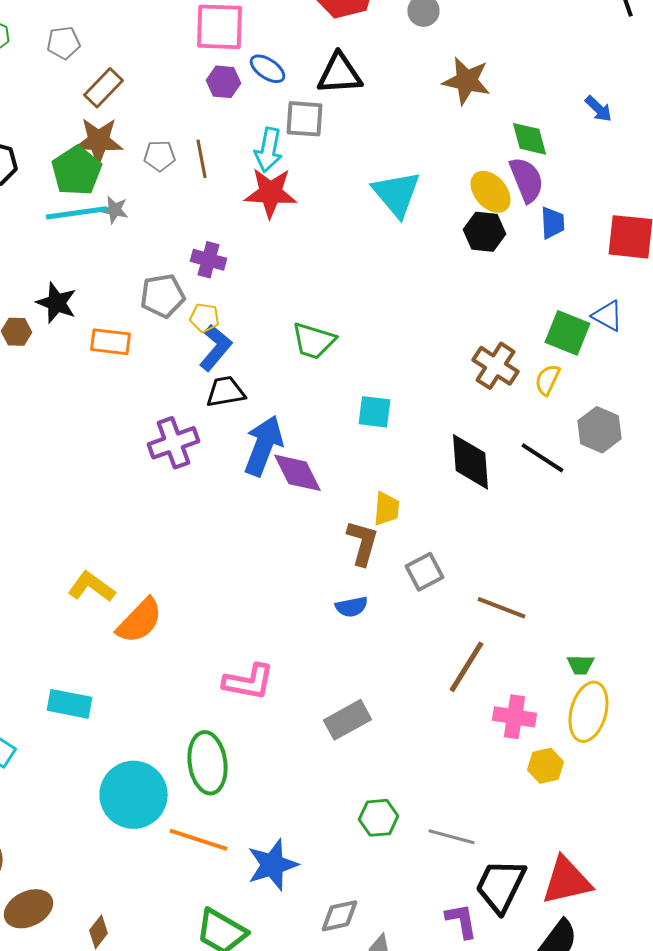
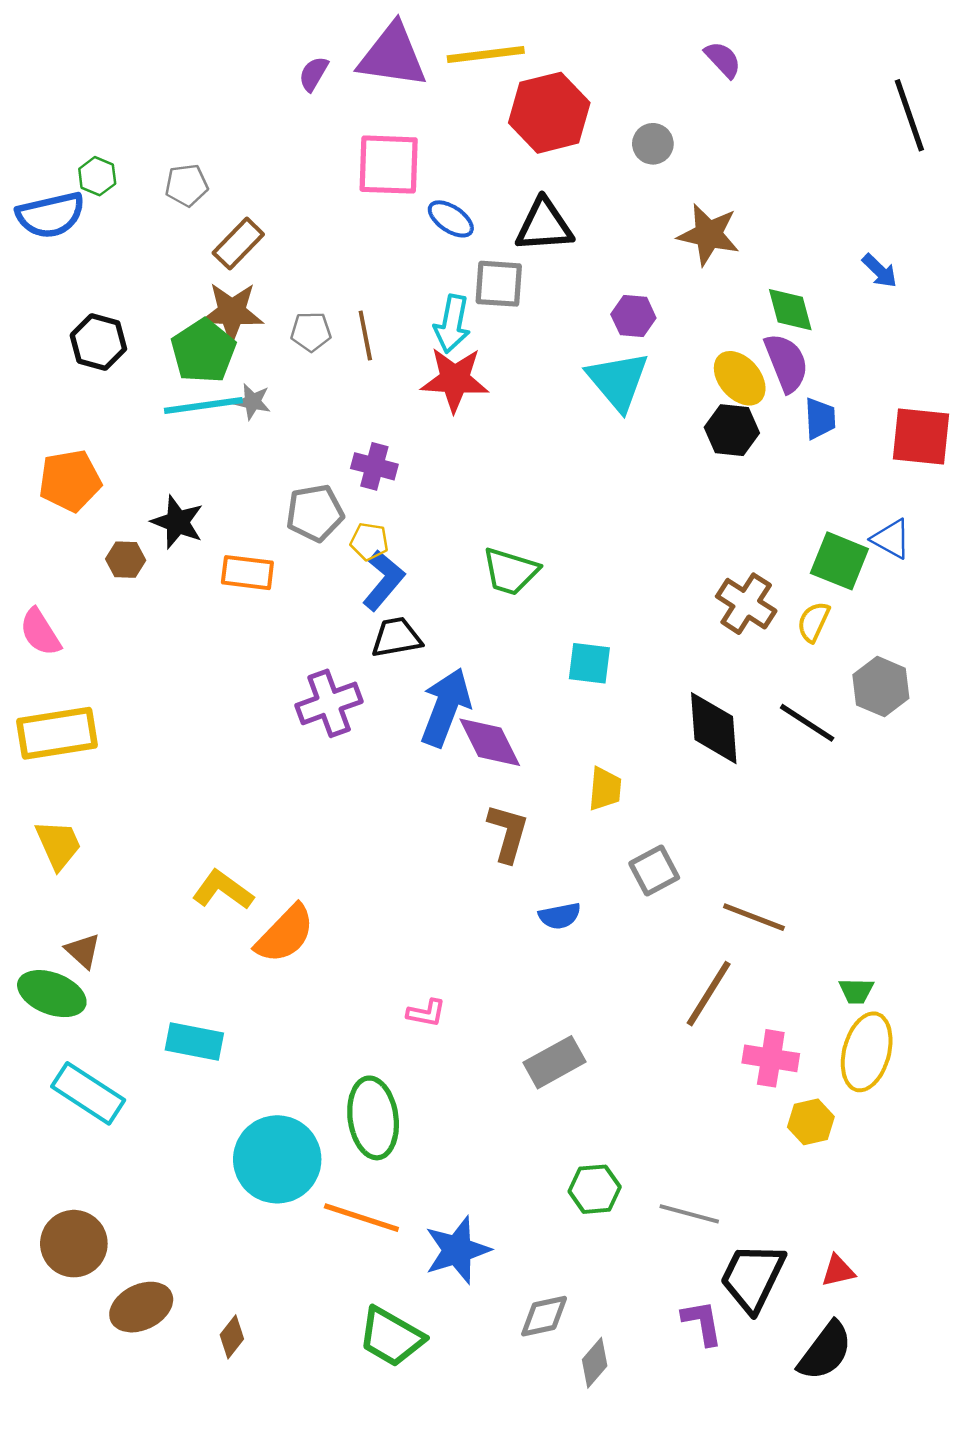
purple hexagon: (224, 82) -> (633, 316), moved
brown L-shape: (362, 543) -> (508, 833), moved
pink L-shape: (248, 682) -> (426, 1013), size x0.6
red triangle: (566, 881) -> (838, 1271), size x0.5

